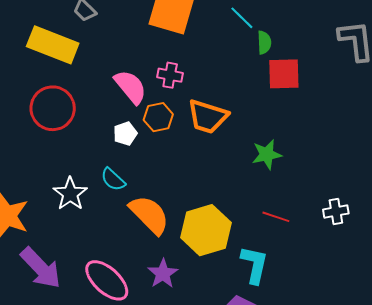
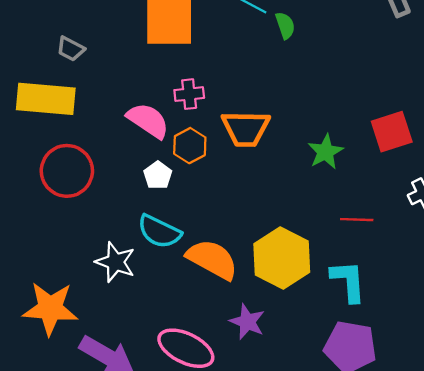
red square: (284, 74) -> (392, 132), moved
cyan semicircle: (113, 179) -> (159, 232), size x1.4

